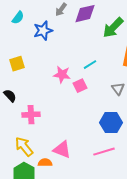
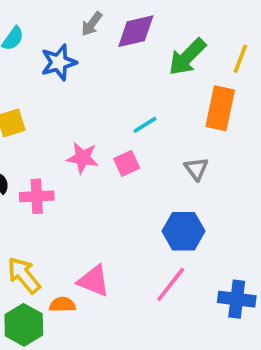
pink star: (62, 75) -> (83, 158), moved
pink cross: (31, 115) -> (37, 196), moved
pink line: (104, 152) -> (171, 284), turned -35

